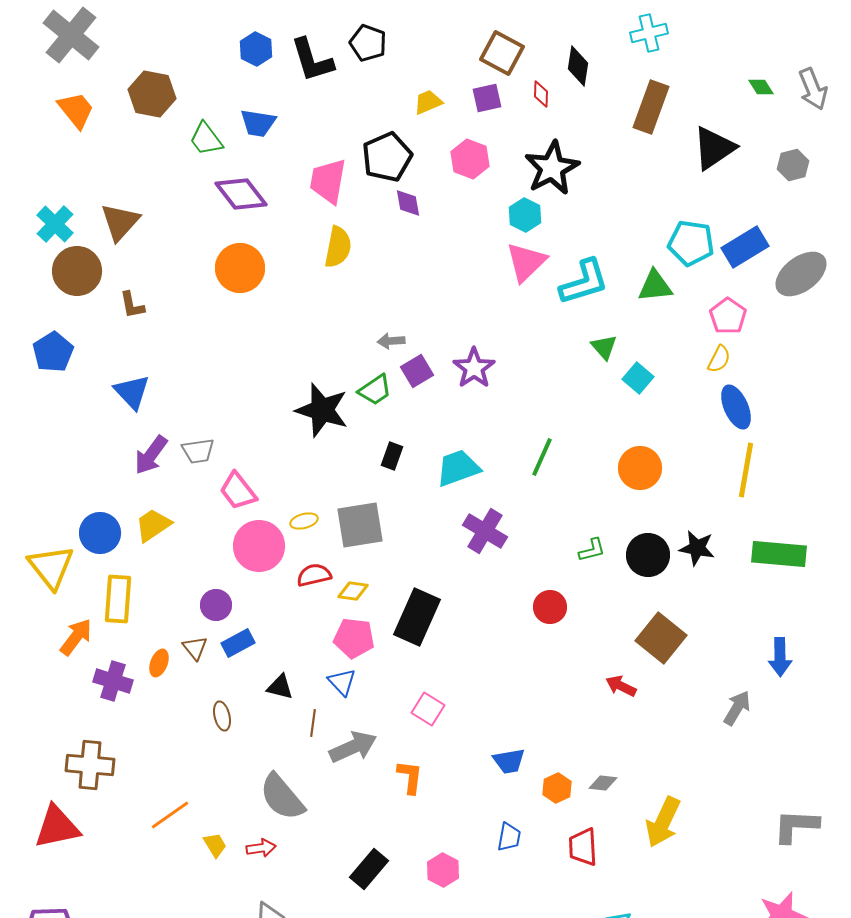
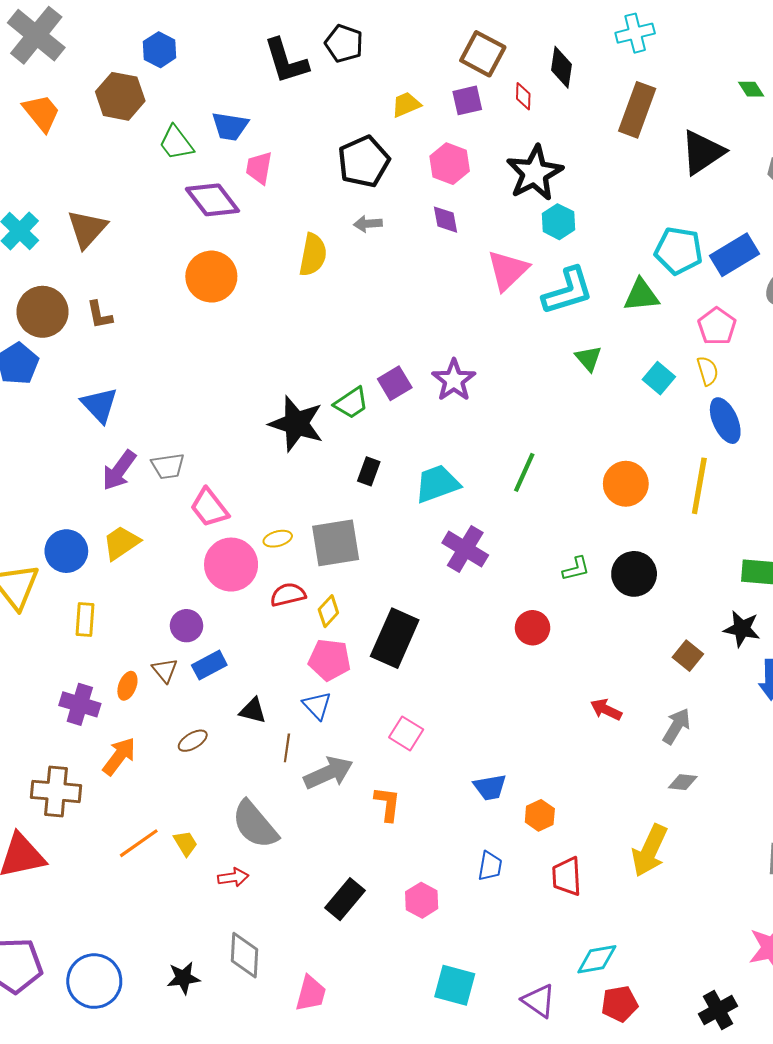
blue hexagon: (256, 49) -> (160, 50), moved
pink trapezoid: (328, 181) -> (259, 168), moved, size x0.7
purple diamond: (408, 203) -> (446, 220), moved
cyan hexagon: (525, 215) -> (558, 222), moved
brown circle: (77, 271) -> (42, 312), moved
gray arrow: (391, 341) -> (368, 224), moved
yellow semicircle: (719, 359) -> (708, 371), turned -44
cyan square: (638, 378) -> (659, 378), moved
yellow line: (746, 470) -> (699, 486), moved
black star: (697, 548) -> (742, 629), moved
yellow diamond: (353, 591) -> (328, 611), turned -56
yellow rectangle: (118, 599) -> (85, 619), size x0.7
orange arrow: (76, 637) -> (119, 756), moved
brown square: (661, 638) -> (688, 656), moved, size x0.6
gray arrow: (737, 708) -> (677, 726), moved
brown ellipse: (222, 716) -> (193, 741), turned 72
gray diamond: (603, 783) -> (683, 782), moved
yellow trapezoid: (215, 845) -> (185, 843), moved

